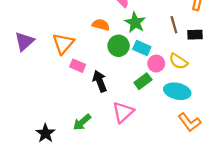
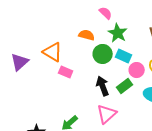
purple triangle: (24, 41) -> (20, 62), moved
orange triangle: (63, 44) -> (53, 52), turned -40
black arrow: (100, 81) -> (103, 86), moved

